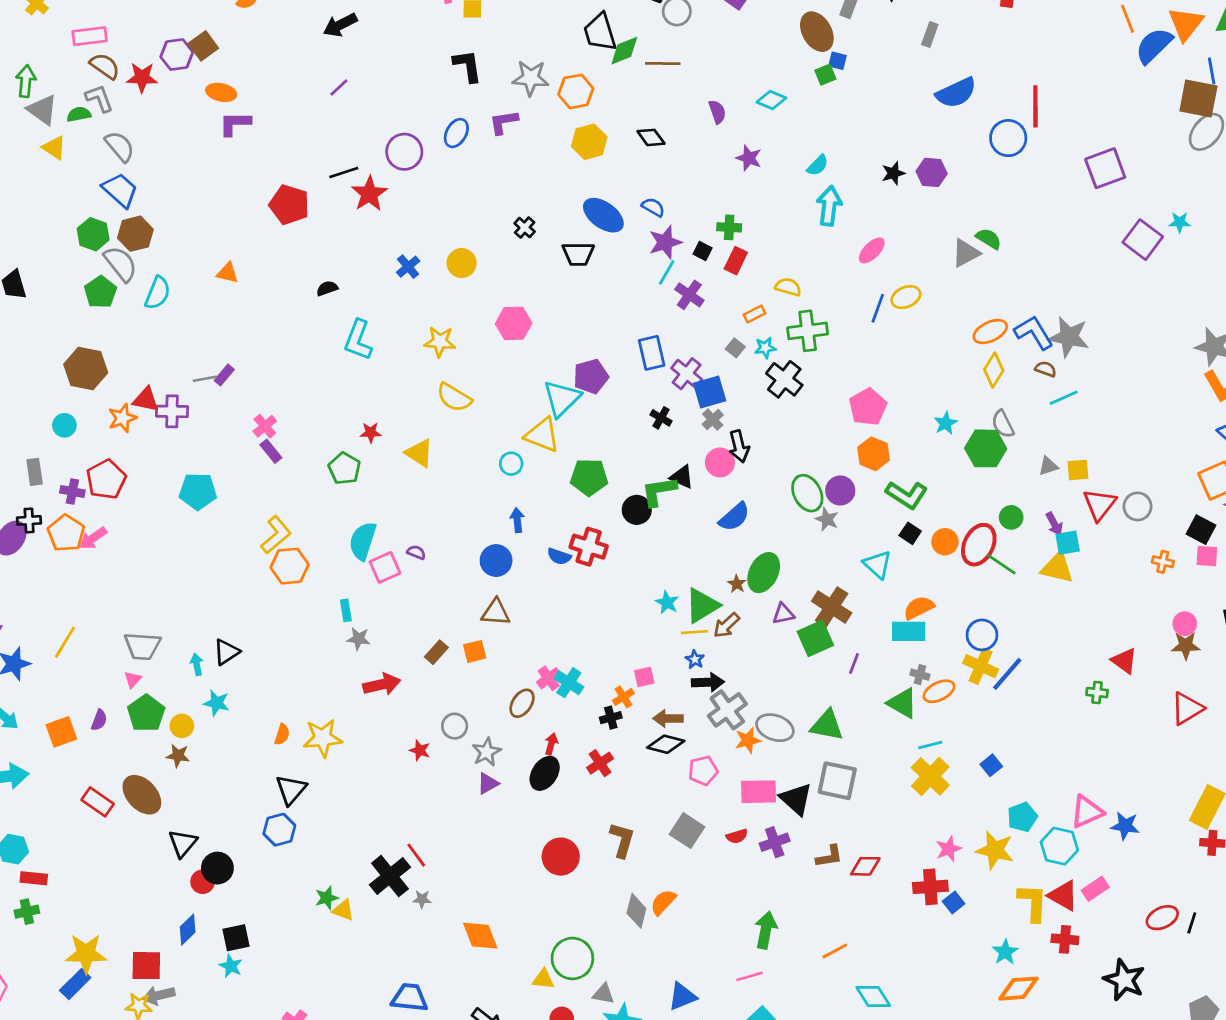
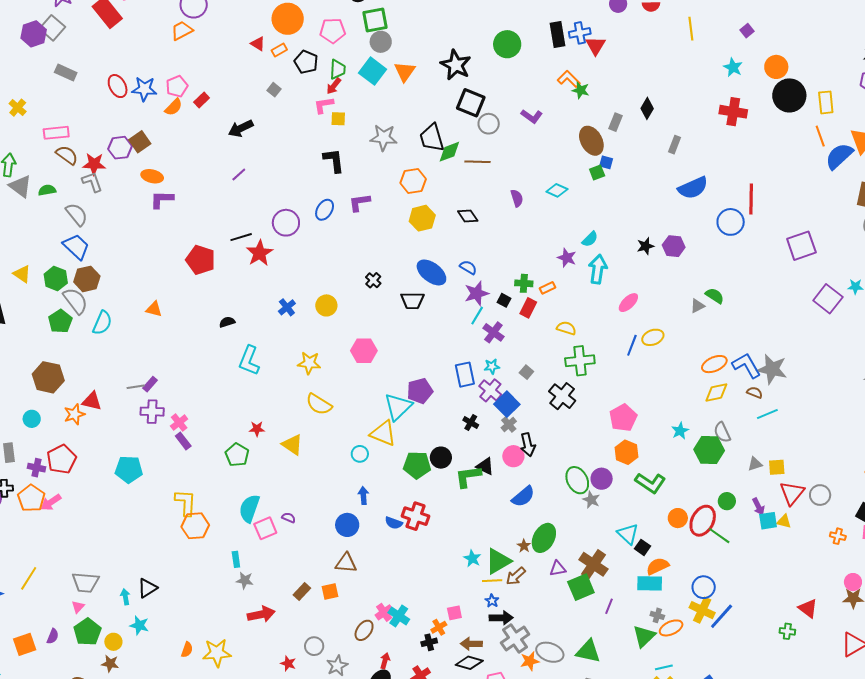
gray star: (531, 78) -> (384, 138), moved
gray L-shape: (99, 98) -> (92, 182), moved
yellow triangle: (54, 148) -> (22, 274), moved
purple star: (749, 158) -> (567, 258), moved
gray triangle: (966, 253) -> (697, 306), size x0.7
orange rectangle: (754, 314) -> (548, 288), moved
cyan star: (765, 348) -> (492, 366), moved
yellow diamond: (994, 370) -> (716, 392), turned 45
blue square: (710, 392) -> (507, 404), turned -30
purple cross: (172, 411) -> (152, 412), moved
black circle: (637, 510) -> (441, 458), moved
black square: (910, 533) -> (642, 547), moved
yellow L-shape: (276, 535) -> (186, 503), turned -48
yellow triangle: (1057, 568) -> (784, 521), moved, size x0.6
green triangle: (902, 703) -> (644, 636), turned 45

